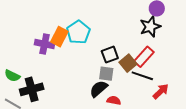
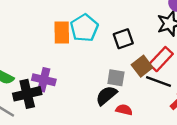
orange rectangle: (59, 37) -> (62, 33), turned -30
purple cross: (45, 44) -> (44, 80), moved
black square: (110, 55) -> (123, 39), moved

